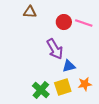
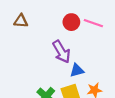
brown triangle: (30, 12) -> (21, 21), moved

